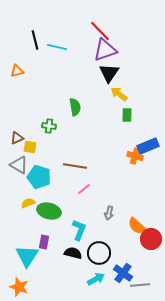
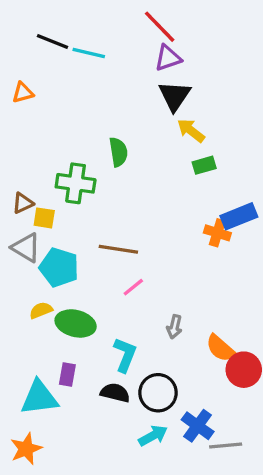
black line: (35, 40) -> (52, 41), turned -54
purple triangle: (105, 50) -> (168, 58), size x0.7
green rectangle: (127, 115) -> (204, 165), turned 72
green cross: (49, 126) -> (76, 183), size x1.6
cyan triangle: (27, 256) -> (39, 398), turned 50
orange star: (19, 287) -> (26, 449), turned 30

